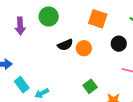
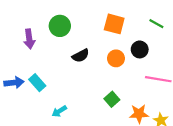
orange circle: (84, 48) -> (116, 58), moved
cyan rectangle: (22, 85) -> (37, 83), moved

